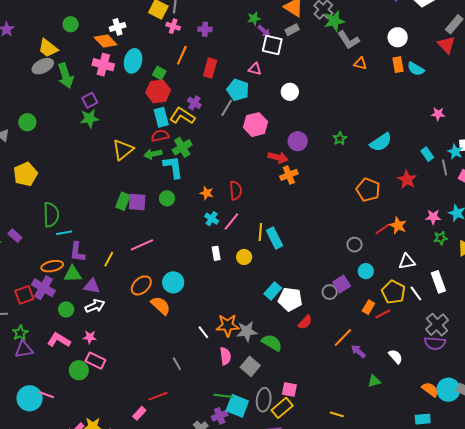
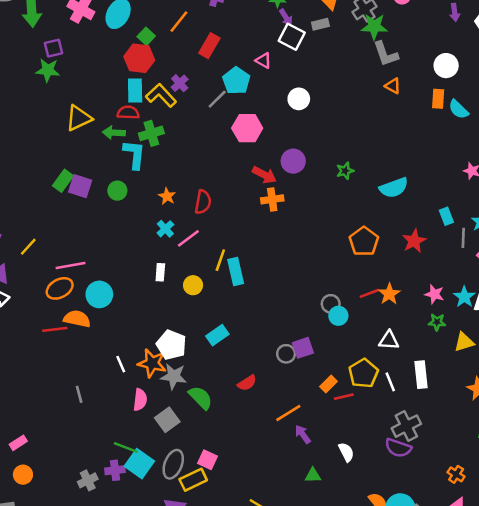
pink line: (142, 245) -> (71, 266), moved
cyan circle: (366, 271) -> (338, 316), moved
white pentagon: (290, 299) -> (171, 345), moved
orange semicircle: (161, 306) -> (77, 319), turned -45
red line: (158, 396) -> (55, 329), moved

